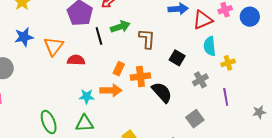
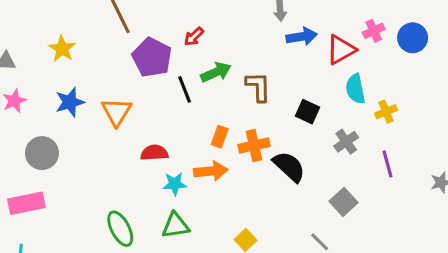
red semicircle: (76, 60) -> (154, 153), moved

